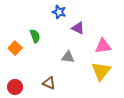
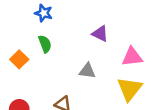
blue star: (59, 12) -> (44, 13), moved

